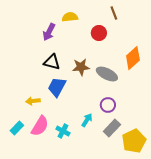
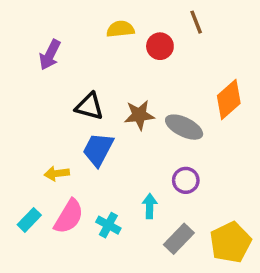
purple arrow: (49, 32) -> (50, 55), moved
red circle: (99, 33) -> (160, 46), moved
cyan arrow: (87, 120) -> (150, 206), turned -32
gray rectangle: (112, 128) -> (179, 239), moved

